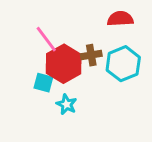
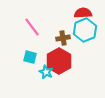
red hexagon: (64, 64) -> (59, 61), moved
cyan hexagon: (123, 64) -> (85, 30), moved

